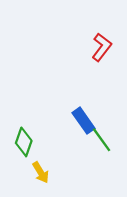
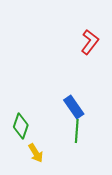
green line: (102, 140) -> (77, 131), moved, turned 40

